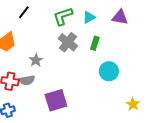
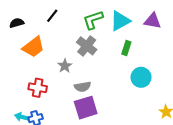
cyan triangle: (89, 17) -> (120, 21), size x1.5
gray cross: (68, 42) -> (87, 46), moved
gray semicircle: (27, 80) -> (83, 87), moved

